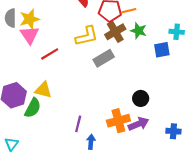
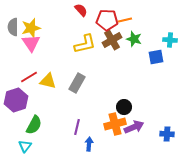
red line: (50, 54) -> (29, 77), moved
gray rectangle: (104, 58) -> (77, 83), moved, turned -30
yellow triangle: (43, 90) -> (48, 81), moved
black circle: (141, 98) -> (124, 107), moved
green semicircle: (33, 108) -> (34, 125), moved
cyan triangle: (12, 144) -> (25, 146), moved

